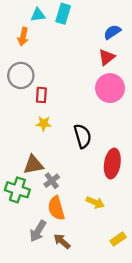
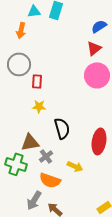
black semicircle: (83, 136) -> (62, 128), moved
yellow arrow: (95, 202) -> (75, 166), moved
orange semicircle: (56, 208) -> (50, 180), turned -55

